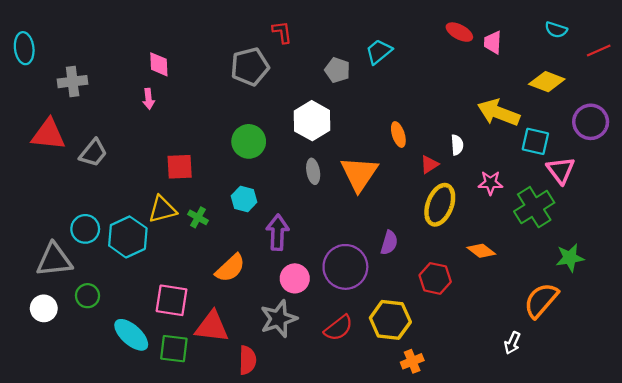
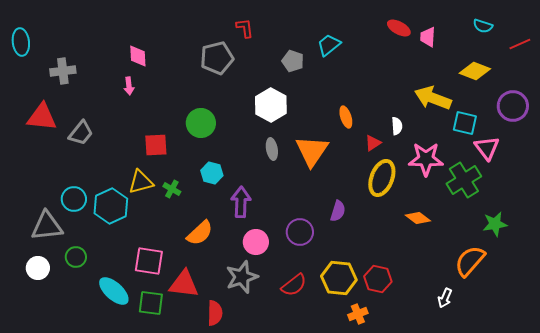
green circle: (249, 141) -> (201, 123), moved
pink star: (490, 183) -> (426, 159), size x1.6
purple circle: (345, 267) -> (300, 232), size x0.7
red hexagon: (435, 278) -> (378, 279), moved

